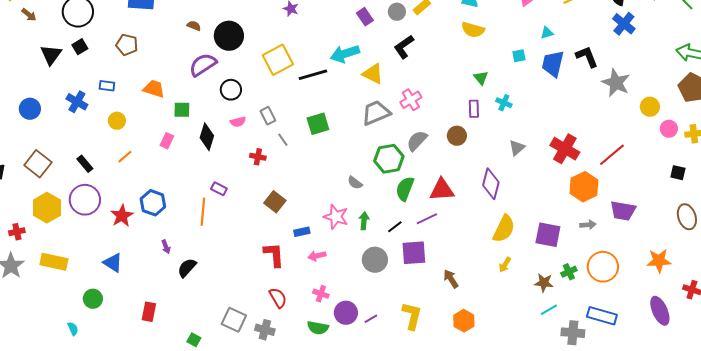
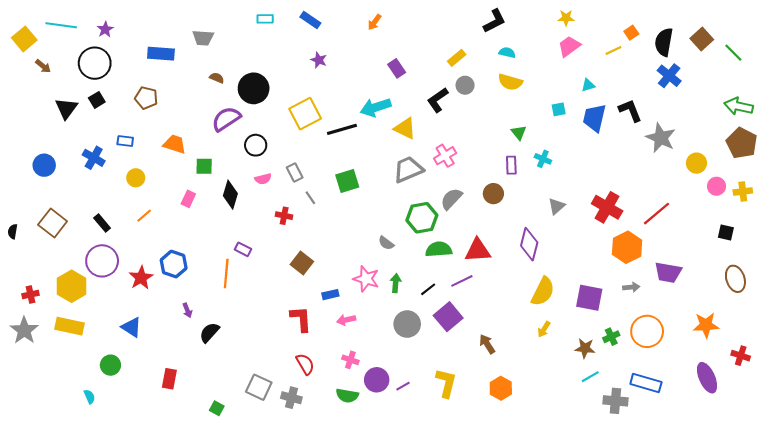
gray circle: (397, 12) -> (465, 85), moved
green semicircle: (405, 189) -> (439, 249), turned 65
yellow hexagon: (47, 208) -> (72, 286), moved
purple square: (414, 253) -> (448, 317), turned -36

